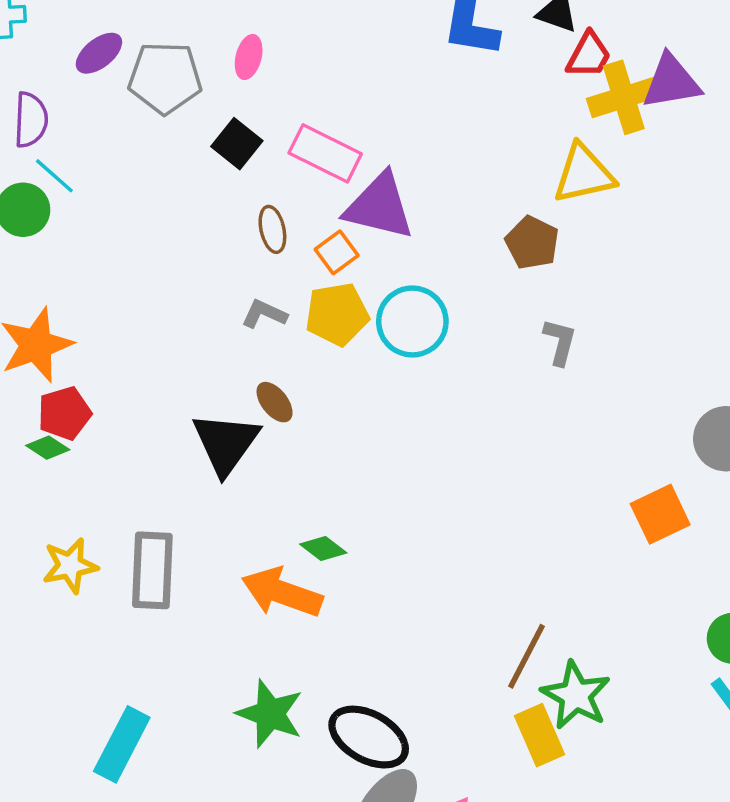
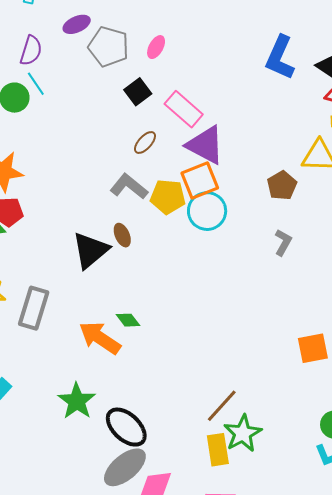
brown ellipse: (272, 229) -> (145, 143), turned 40
orange square: (337, 252) -> (200, 181), moved, size x1.6
gray L-shape: (264, 314) -> (129, 187), size x1.5

